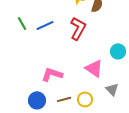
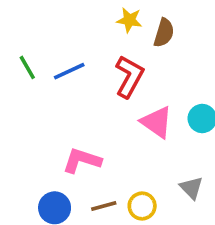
pink triangle: (94, 68) -> (157, 122), moved

